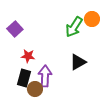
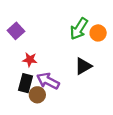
orange circle: (92, 19) -> (98, 33), moved
purple arrow: (45, 76) -> (48, 81), turned -65

